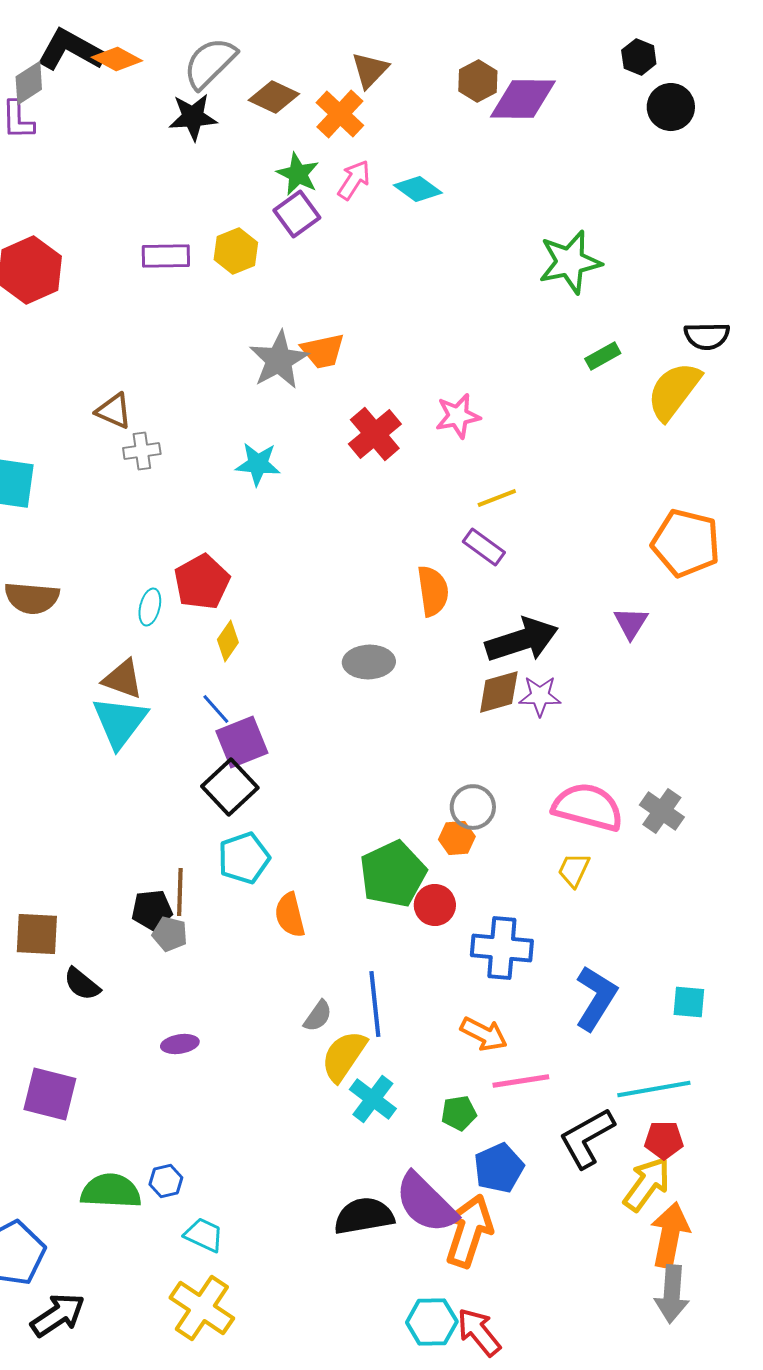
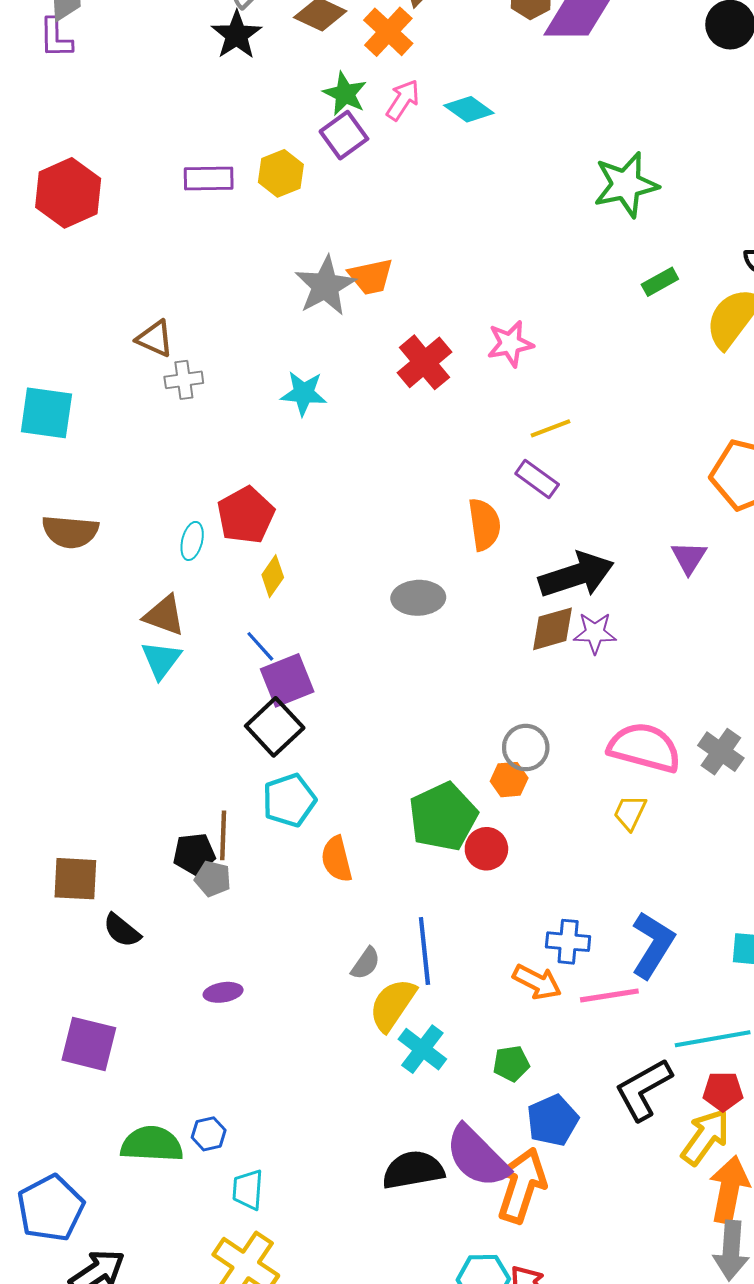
black star: (193, 117) -> (237, 35), turned -30
cyan triangle: (120, 722) -> (161, 660), size x0.7
blue cross: (502, 948) -> (568, 942), moved, size x0.7
pink line: (521, 1081) -> (609, 995), moved
cyan trapezoid: (204, 1235) -> (248, 1190), turned -111

